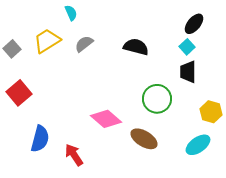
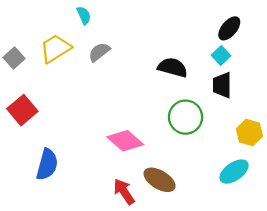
black semicircle: (136, 47) -> (173, 67), moved
brown ellipse: (144, 139) -> (160, 180), moved
red arrow: (74, 155) -> (124, 192), moved

